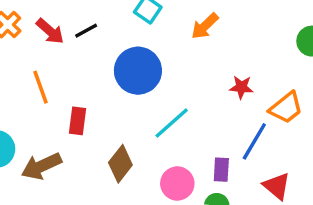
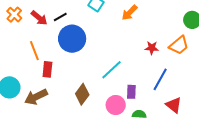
blue circle: (138, 71) -> (72, 39), moved
orange trapezoid: (286, 108) -> (179, 45), moved
red rectangle: (77, 121) -> (47, 69), moved
purple rectangle: (221, 170) -> (131, 92), moved

